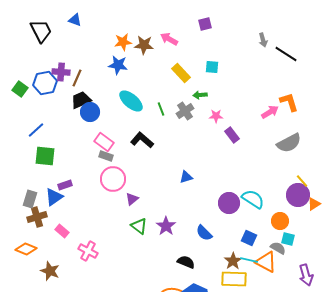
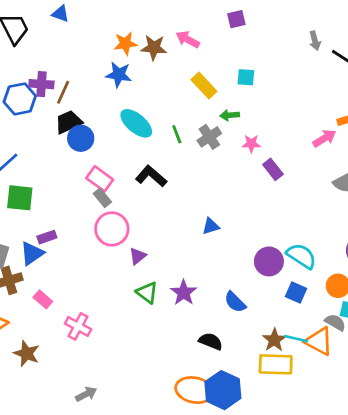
gray rectangle: (106, 156) -> (102, 198), turned 32
blue square: (249, 238) -> (296, 293), moved

